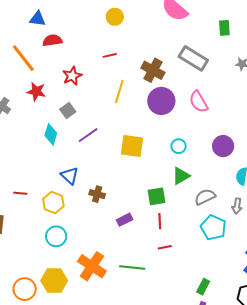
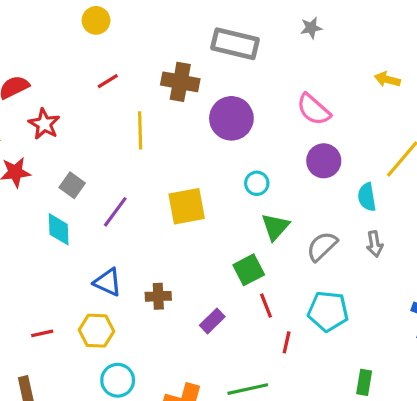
red star: (72, 76) -> (44, 124), moved
purple circle: (161, 101) -> (231, 118), moved
pink semicircle: (199, 102) -> (314, 109), moved
cyan pentagon: (213, 228) -> (328, 311), moved
red line: (165, 247) -> (287, 342), turned -48

